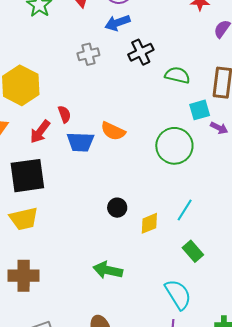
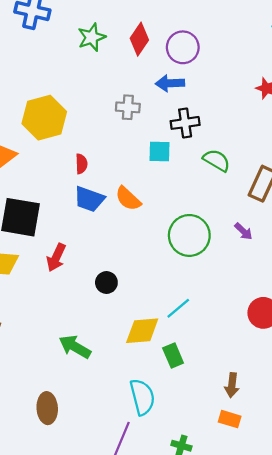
cyan square: (200, 110) -> (160, 152), moved
red arrow: (40, 132) -> (56, 257), moved, turned -30
yellow diamond: (149, 223) -> (142, 331), moved, size x1.4

